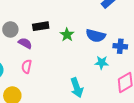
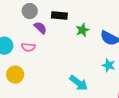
pink semicircle: (27, 66) -> (28, 47), moved, turned -112
cyan arrow: (77, 88) -> (79, 83), turned -48

